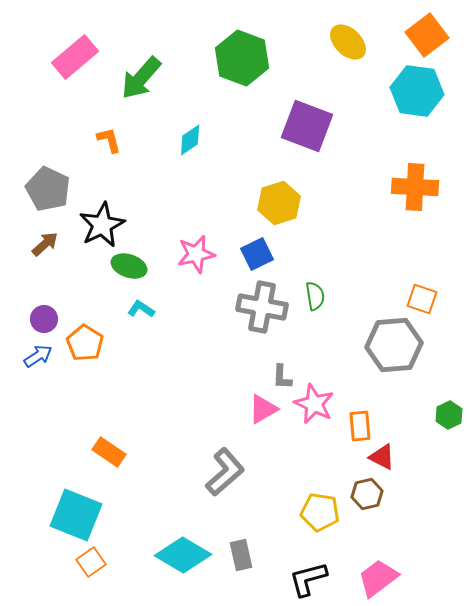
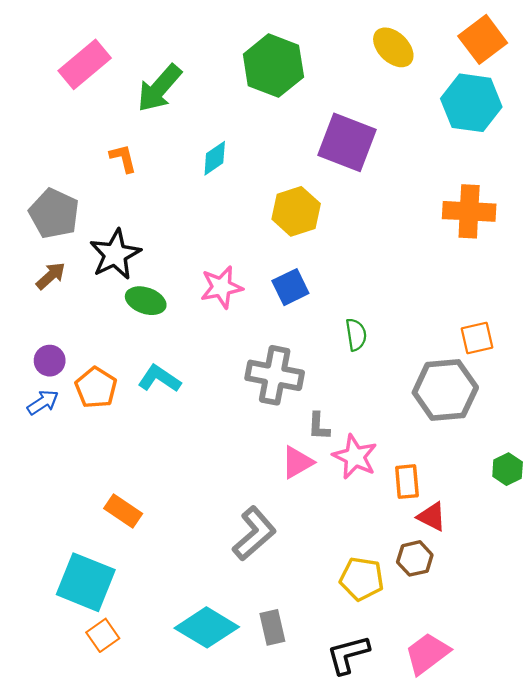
yellow hexagon: (279, 203) -> (296, 211), moved
orange square: (422, 299) -> (477, 338), turned -32
gray cross: (262, 307) -> (275, 375), moved
cyan L-shape: (141, 309) -> (159, 379), moved, size x1.4

